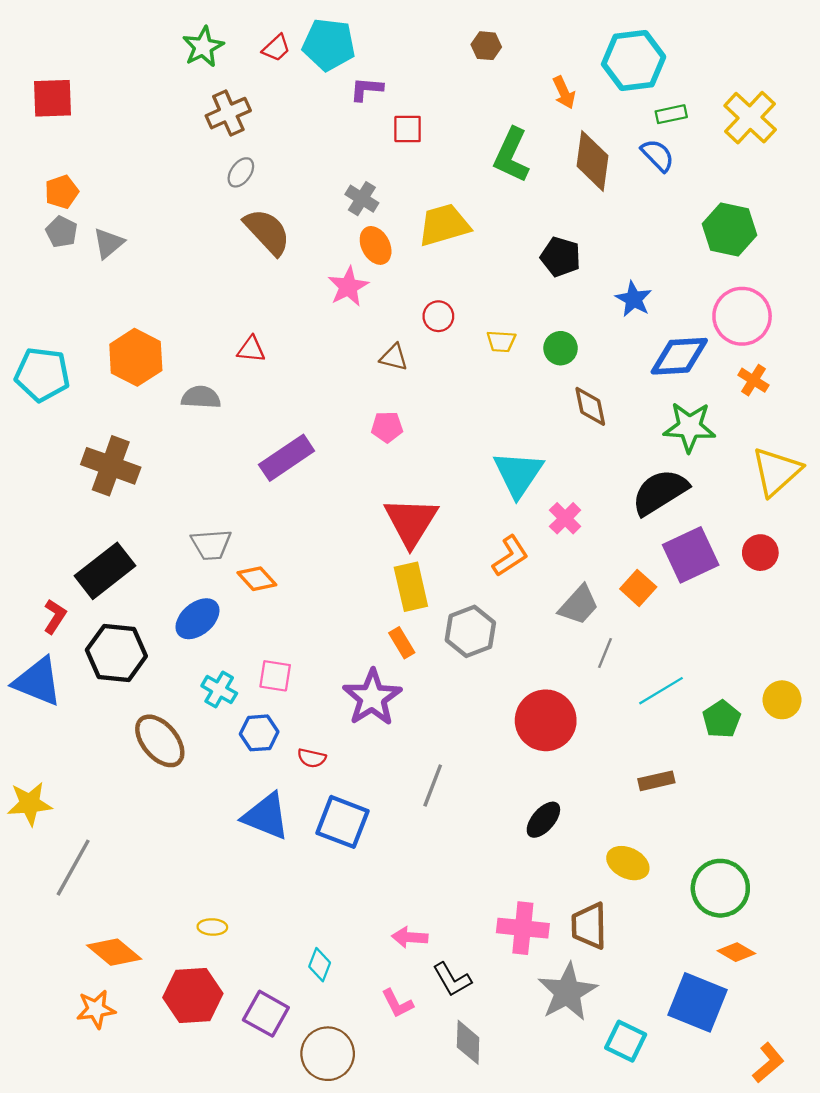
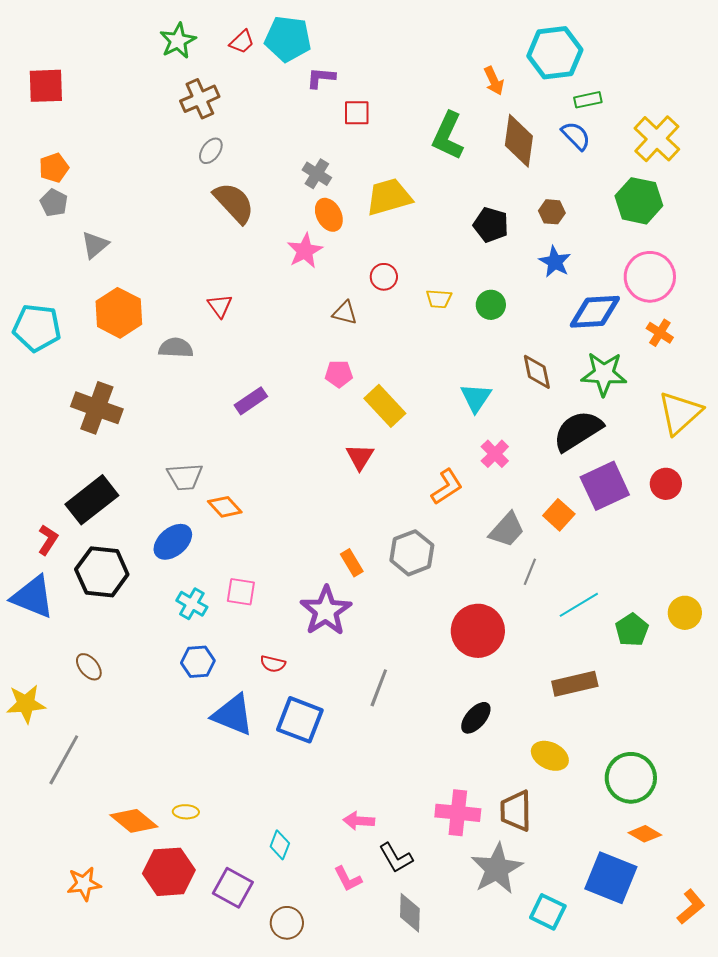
brown hexagon: (486, 46) -> (552, 212), moved
yellow cross: (750, 118) -> (657, 139), moved
gray triangle: (108, 243) -> (95, 245), moved
red triangle: (251, 349) -> (220, 306), turned 48
brown diamond: (590, 406) -> (537, 372), moved
purple rectangle: (287, 458) -> (251, 401), size x0.7
cyan triangle: (518, 474) -> (476, 398), moved, size x0.7
red triangle: (411, 522) -> (360, 457), size x0.6
yellow rectangle: (411, 587) -> (385, 406), moved, turned -30
blue hexagon: (259, 733) -> (198, 662), moved
brown ellipse: (160, 741) -> (89, 667), moved, size x0.6
brown rectangle: (656, 781) -> (575, 684), size x1.4
orange diamond: (114, 952) -> (134, 821), moved
brown circle: (328, 1054) -> (287, 923), size x0.7
orange L-shape: (768, 1063) -> (691, 907), moved

